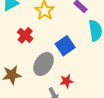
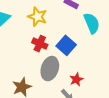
red cross: (25, 35) -> (40, 44), moved

